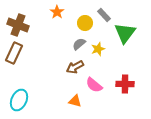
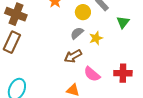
green triangle: (125, 33) -> (123, 22), size x0.6

